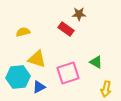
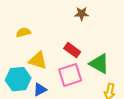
red rectangle: (66, 29) -> (72, 50), moved
green triangle: (96, 62) -> (99, 64), size x1.5

